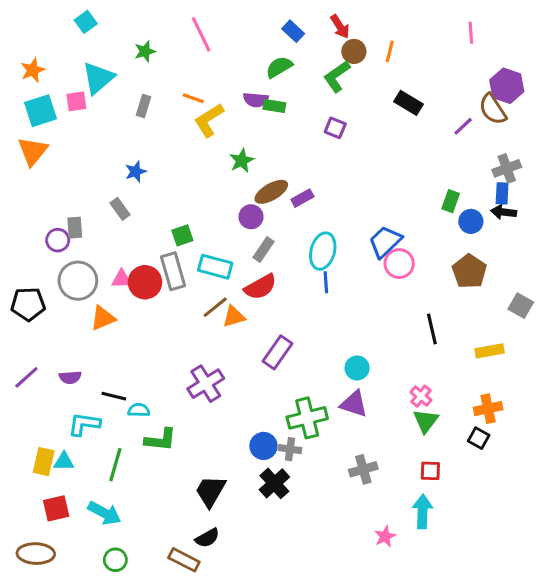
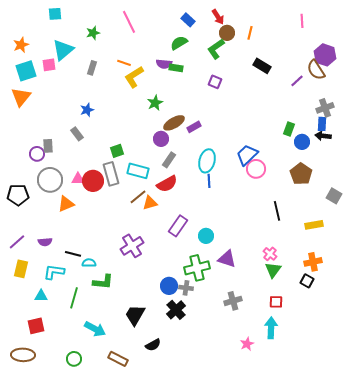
cyan square: (86, 22) -> (55, 14), turned 32
cyan circle: (357, 368) -> (206, 236), moved
yellow rectangle: (44, 462) -> (21, 269), moved
cyan arrow: (104, 513) -> (95, 329), moved
black semicircle: (207, 538) -> (153, 345), moved

